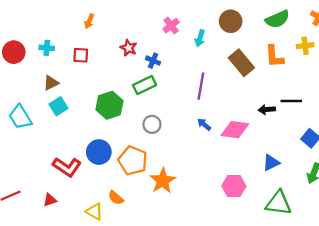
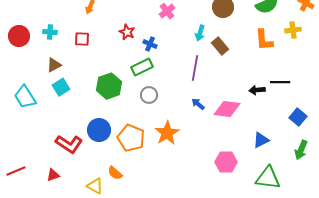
cyan arrow: (200, 38) -> (200, 33), moved
brown rectangle: (241, 63) -> (220, 46), moved, size x0.7
gray circle: (152, 124) -> (149, 95), moved
orange star: (163, 181) -> (167, 133), moved

